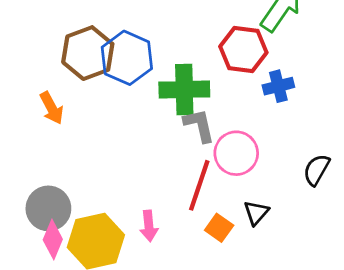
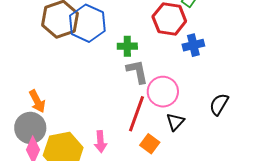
green cross: (184, 90) -> (127, 46), size x0.6
orange arrow: (52, 108) -> (37, 101), moved
black triangle: (256, 213) -> (175, 122), moved

